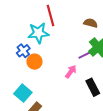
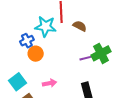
brown semicircle: (91, 23) -> (80, 26), moved
pink arrow: (71, 72) -> (50, 83), moved, turned 32

